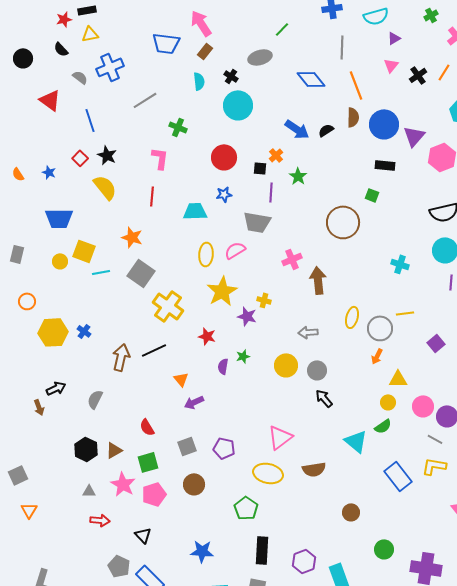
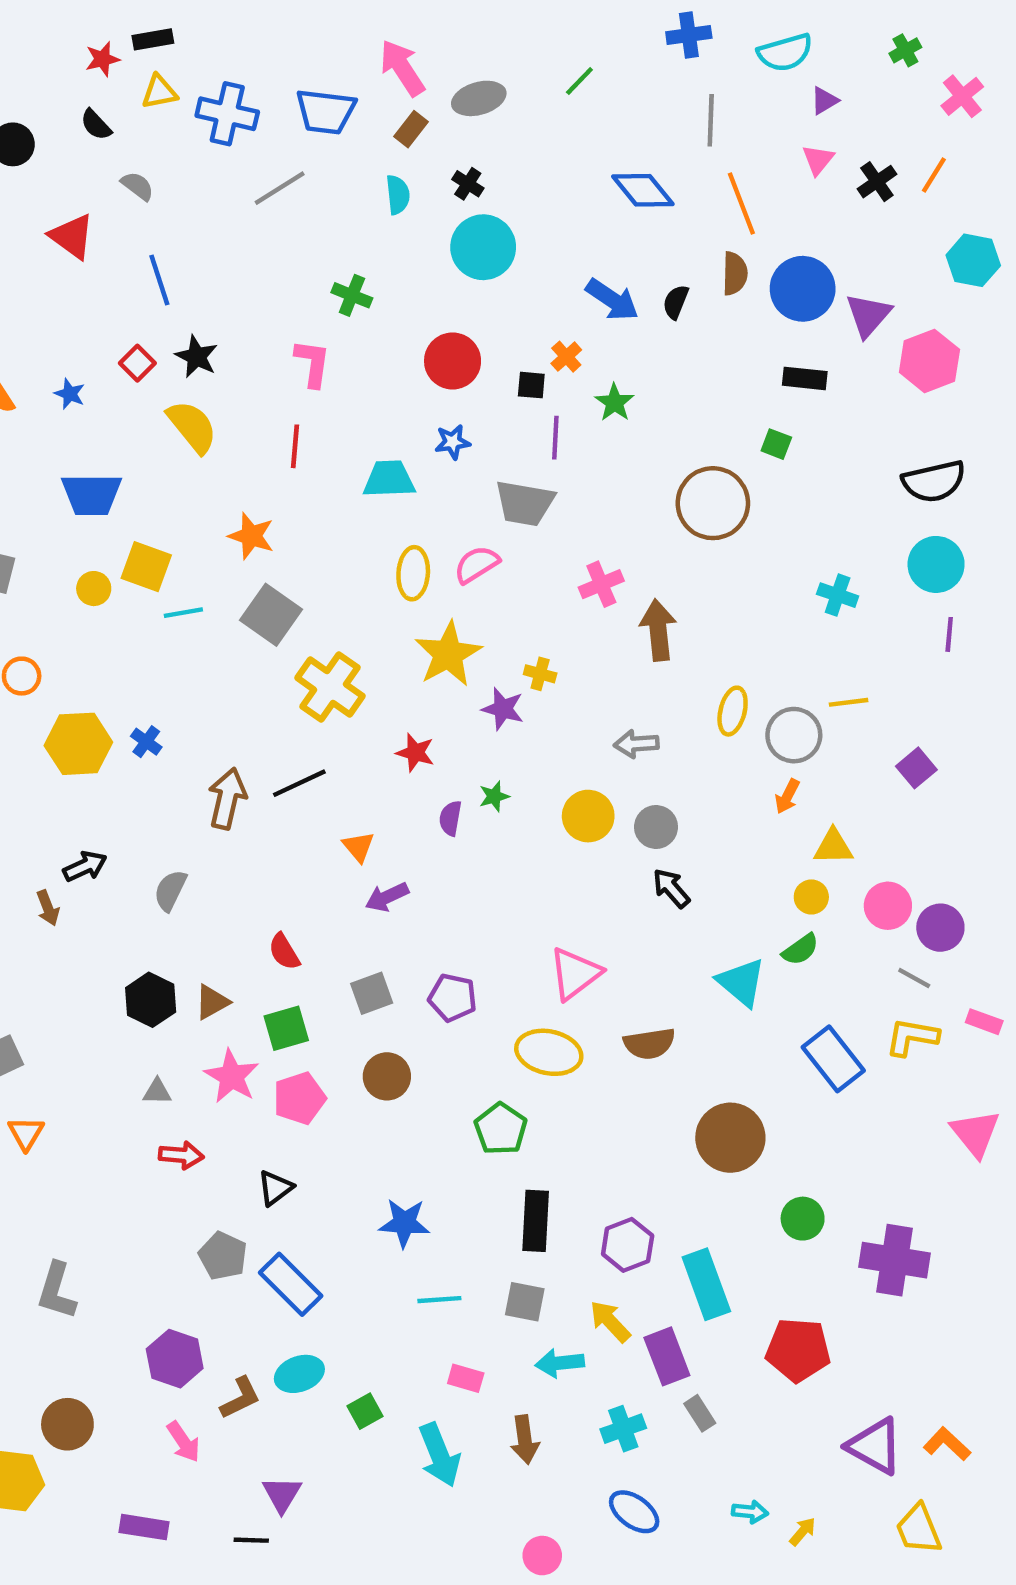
gray ellipse: (260, 57) -> (479, 98), moved
blue cross: (110, 67) -> (227, 114), moved, turned 36
gray line: (145, 100) -> (280, 188), moved
black semicircle: (326, 130) -> (676, 302), turned -35
brown circle: (351, 512) -> (730, 1138), size x1.8
black triangle: (143, 535) -> (275, 1188), turned 36

